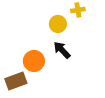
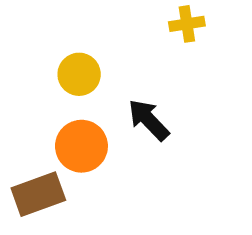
yellow circle: (58, 24) -> (79, 74), moved

